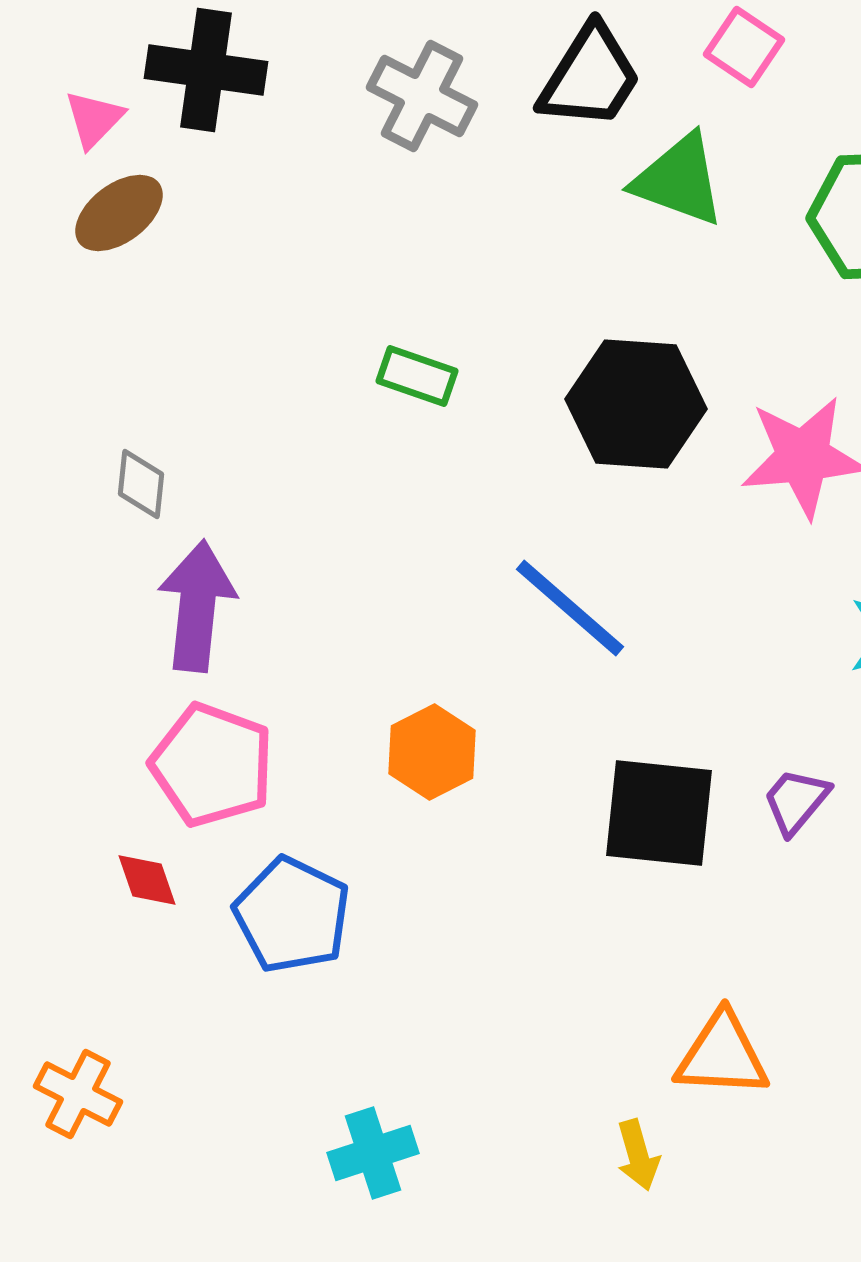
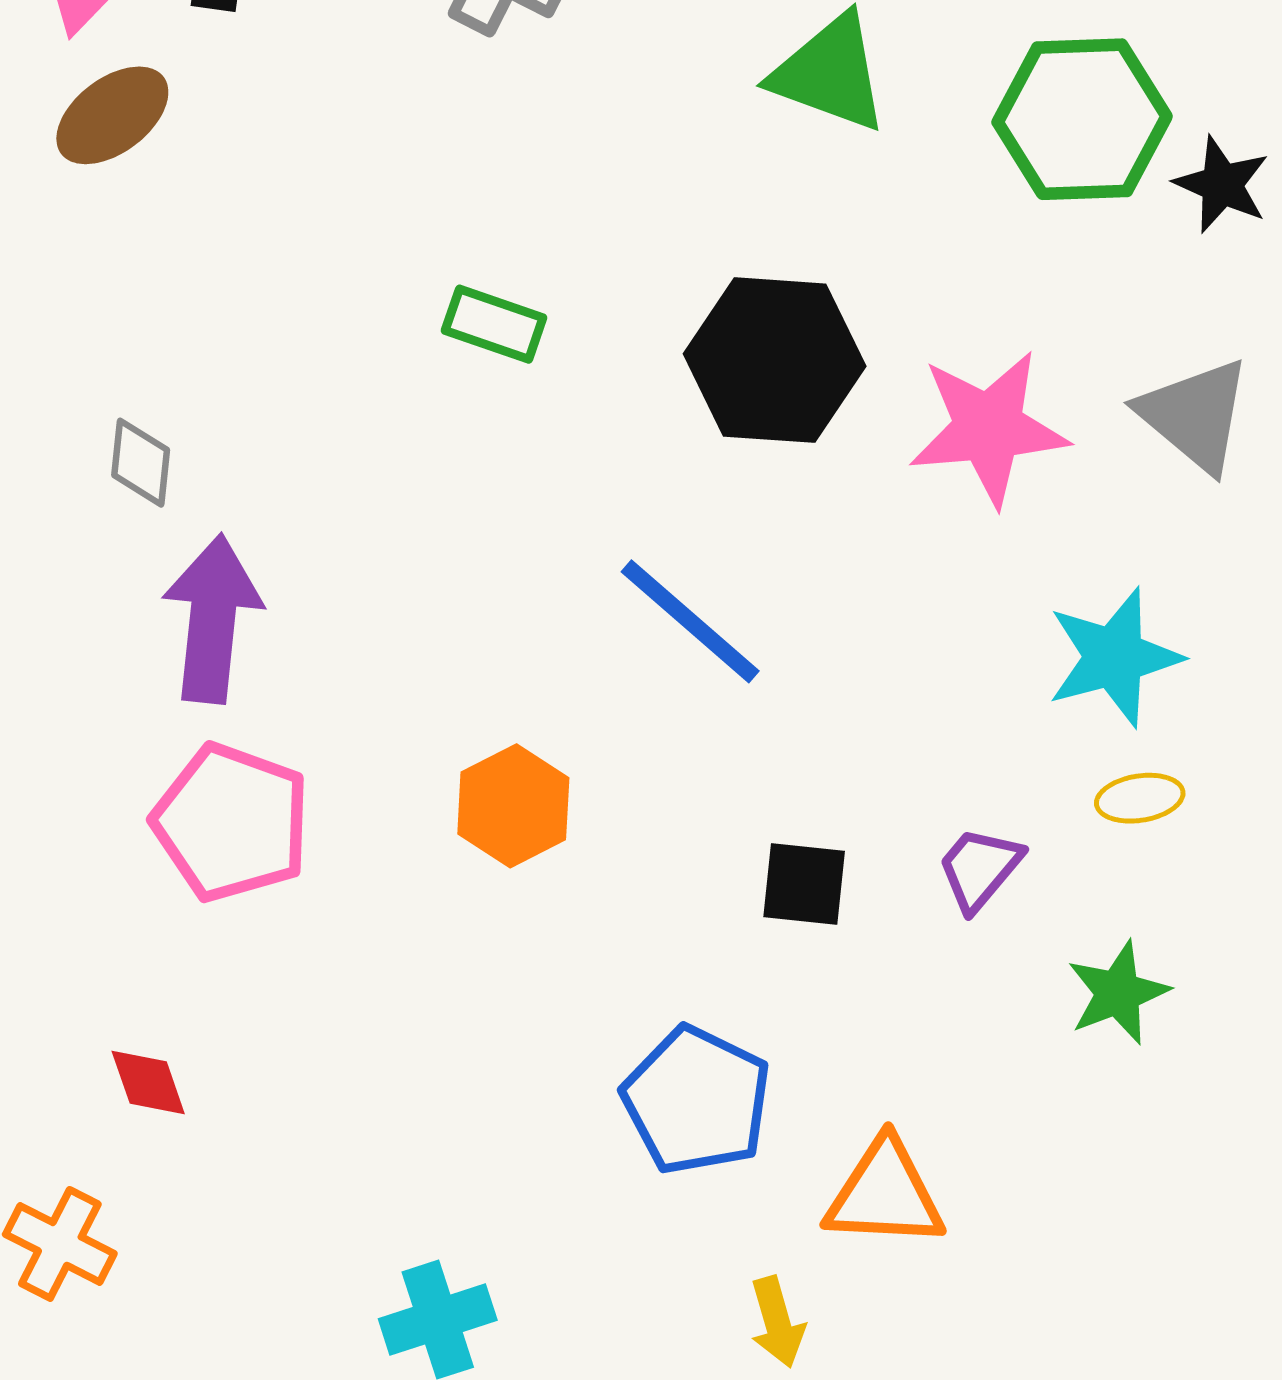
black square: (659, 813) -> (804, 884), size x0.6
red diamond: (147, 880) -> (148, 1083), moved
blue pentagon: (292, 915) -> (697, 1100), moved

